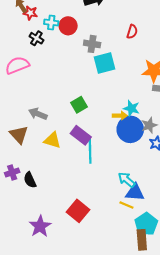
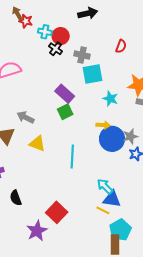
black cross: (36, 38) -> (55, 49), moved
cyan star: (131, 108) -> (110, 99), moved
purple rectangle: (81, 135) -> (65, 94), moved
black semicircle: (30, 180) -> (16, 198), moved
purple star: (40, 226) -> (37, 231), moved

